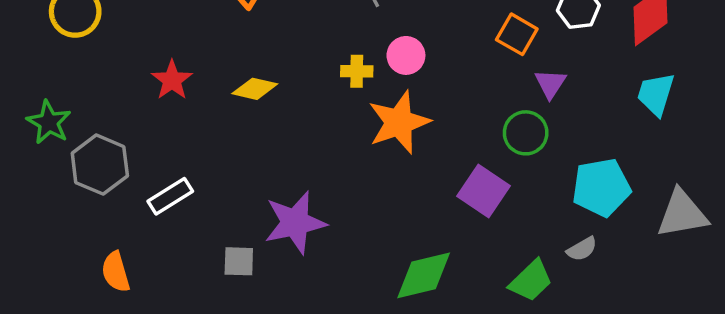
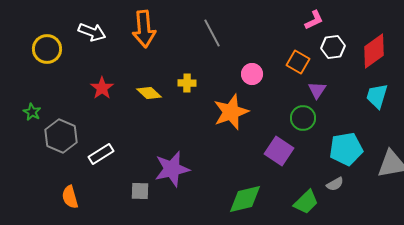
pink circle: (406, 55) -> (252, 74), moved
yellow cross: (357, 71) -> (187, 83), moved
yellow diamond: (255, 89) -> (149, 93), turned 30
green star: (49, 122) -> (32, 112), size x0.7

